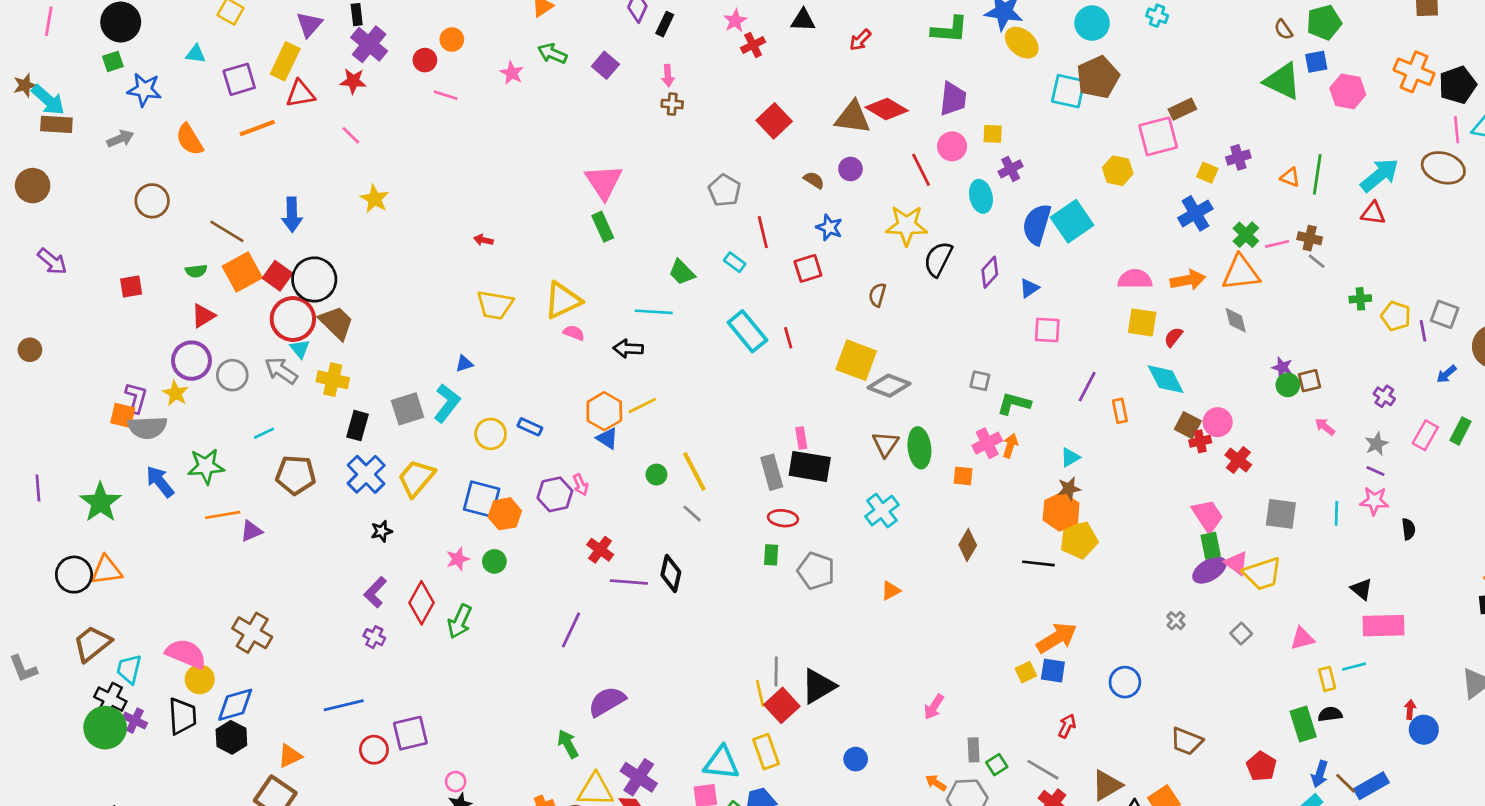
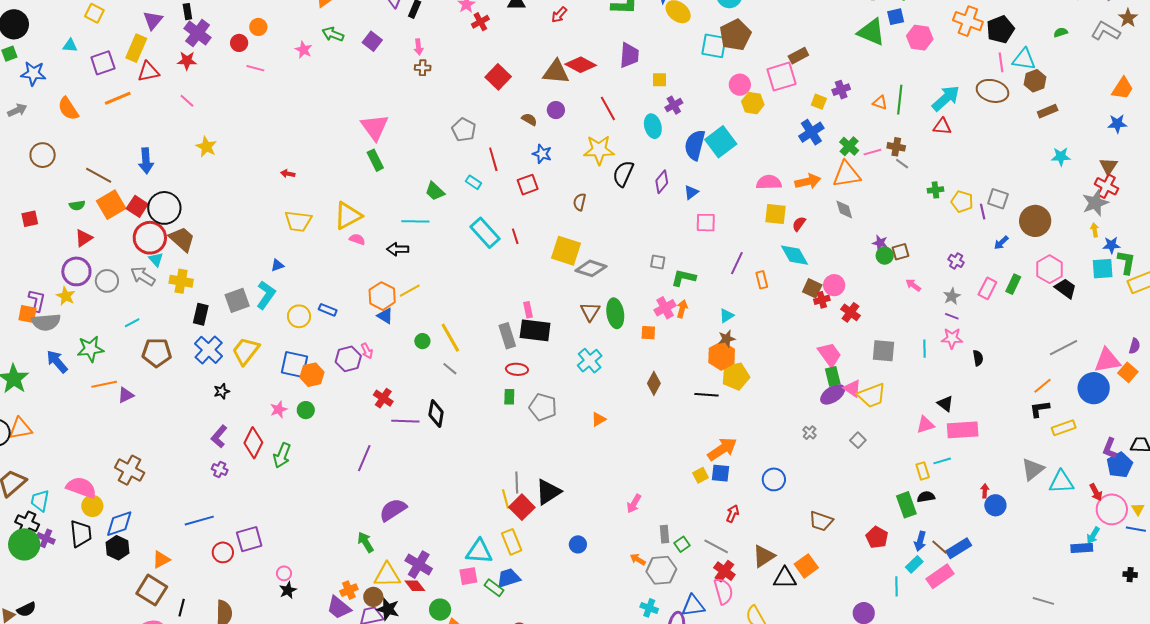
pink circle: (952, 146) -> (740, 85), moved
pink triangle: (1302, 638) -> (925, 425), moved

